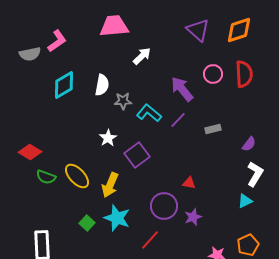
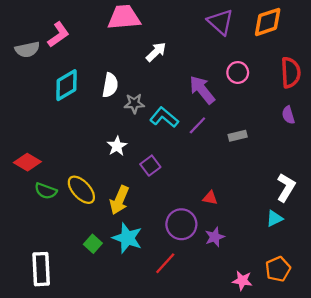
red semicircle: (244, 74) -> (291, 73), moved
purple semicircle: (249, 144) -> (288, 115), moved, turned 126
purple square: (137, 155) -> (150, 166), size x0.7

